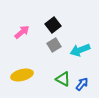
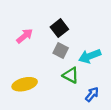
gray square: (54, 45) -> (61, 51), turned -32
green triangle: (63, 79) -> (71, 75), moved

